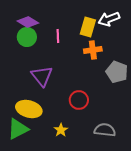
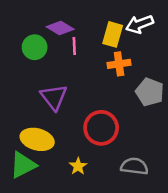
purple diamond: (28, 22) -> (60, 28), moved
red circle: (79, 100) -> (101, 128), size x1.4

